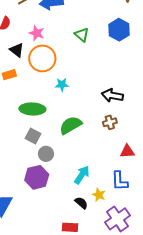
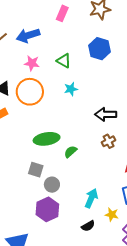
pink star: (37, 33) -> (32, 63), moved
cyan star: (62, 85) -> (71, 89), moved
green ellipse: (32, 109) -> (47, 139), moved
green semicircle: (71, 125) -> (71, 152), size x0.6
black semicircle: (81, 203) -> (88, 226), moved, turned 120

